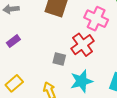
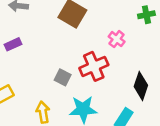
pink cross: (96, 19) -> (117, 39), size x0.6

